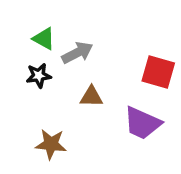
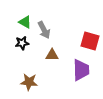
gray arrow: (77, 53) -> (44, 30), turned 90
purple trapezoid: (142, 123) -> (81, 70), turned -115

